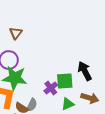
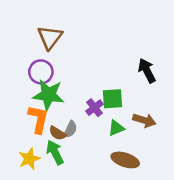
brown triangle: (16, 33) -> (50, 37), size x1.5
black arrow: (85, 71) -> (147, 71), moved

